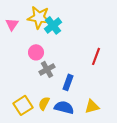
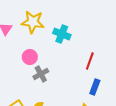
cyan cross: (53, 25) -> (62, 34), moved, turned -30
blue rectangle: (68, 82) -> (95, 87), moved

